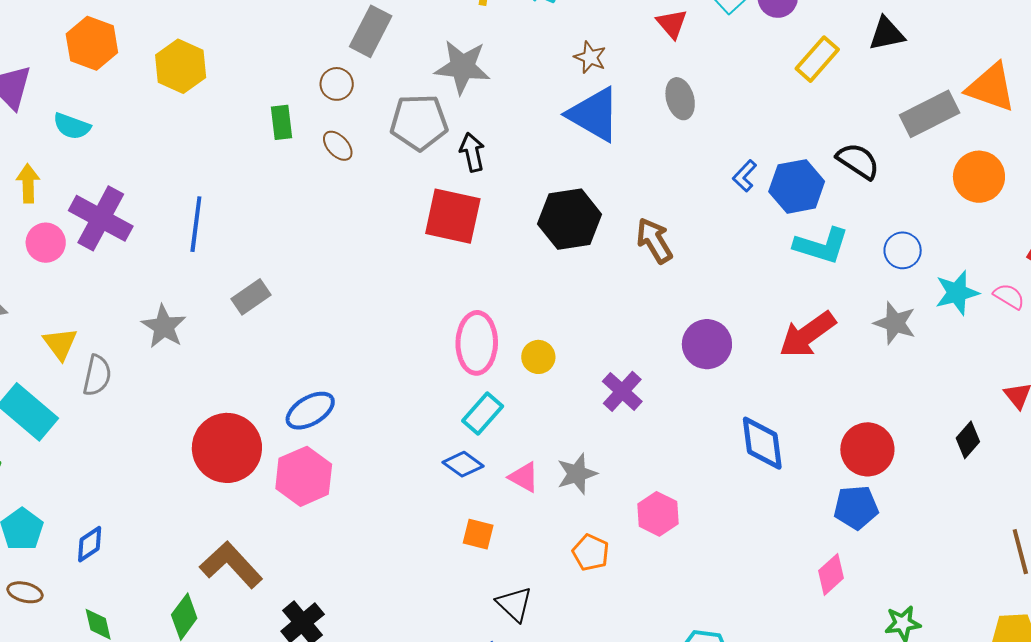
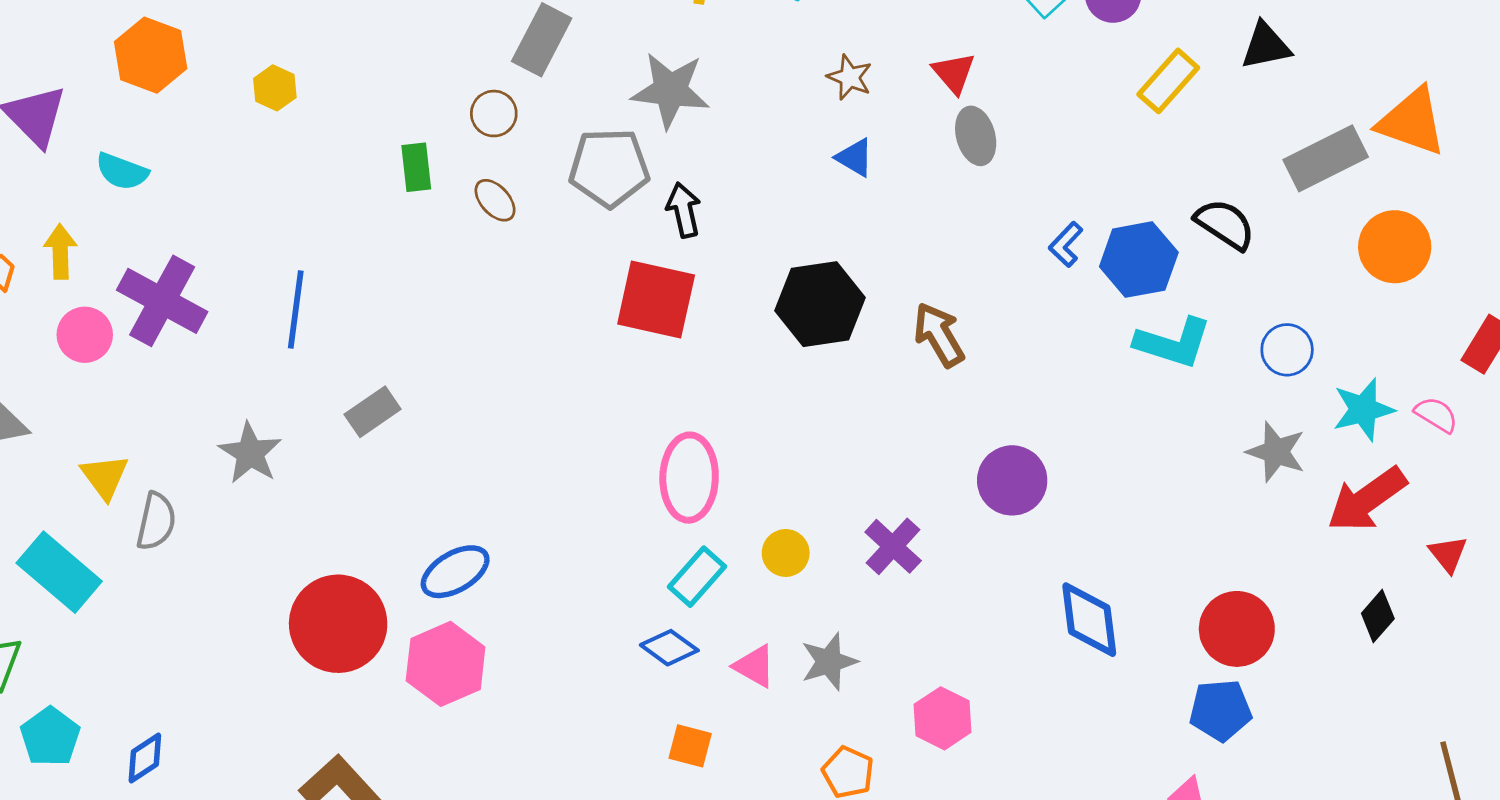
red triangle: (672, 24) -> (954, 73), moved
yellow hexagon: (181, 66) -> (275, 88), size x0.6
blue triangle: (594, 114) -> (855, 158), size x0.5
red arrow: (807, 335) -> (1367, 499), moved
yellow circle: (538, 357) -> (786, 553), moved

